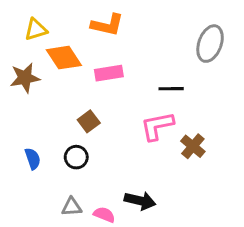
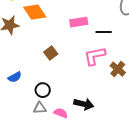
pink rectangle: (109, 73) -> (79, 22), moved
black circle: (76, 157) -> (43, 90), moved
blue semicircle: (33, 159) -> (15, 77), turned 80

